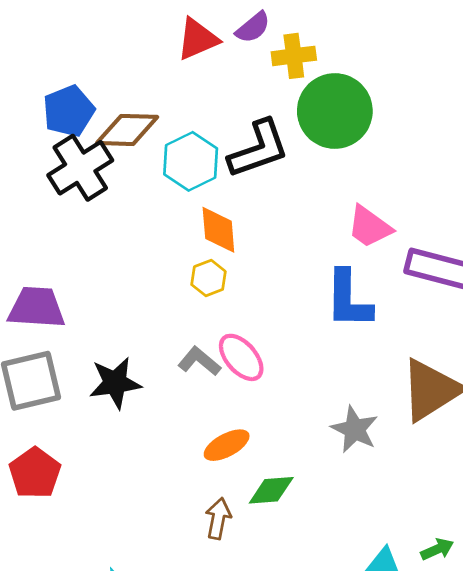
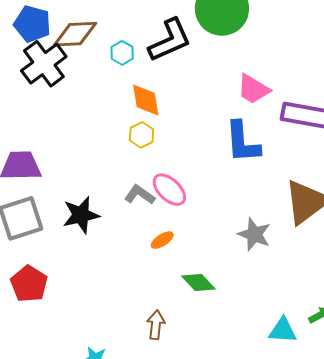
blue pentagon: (69, 111) -> (32, 24), turned -30
cyan hexagon: (191, 161) -> (122, 53), size x0.6
orange ellipse: (227, 445) -> (162, 240), moved, size x0.7
green diamond: (271, 490) -> (198, 283), turned 56
brown arrow: (218, 518) -> (156, 325), moved

